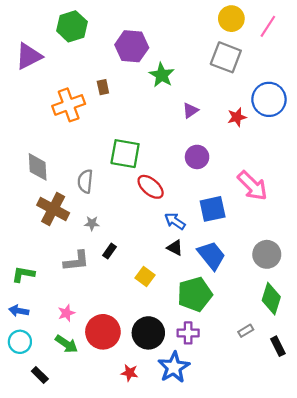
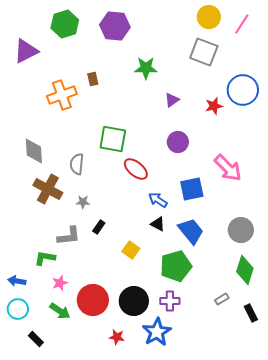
purple hexagon: (132, 46) -> (115, 26), moved
green star: (162, 75) -> (146, 68), turned -30
green L-shape: (23, 274) -> (45, 258), moved

